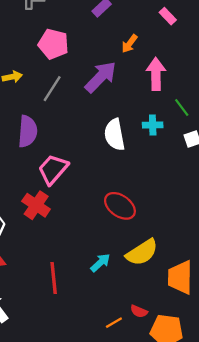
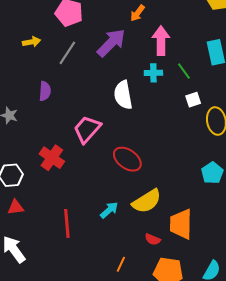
cyan cross: (153, 125) -> (153, 73), moved
purple semicircle: (28, 131) -> (45, 91), size x0.7
pink trapezoid: (53, 169) -> (87, 129), moved
red semicircle: (139, 311) -> (153, 239), moved
orange line: (114, 323) -> (121, 264), turned -35

